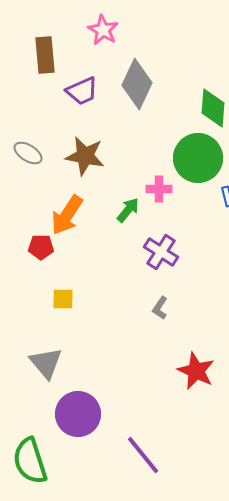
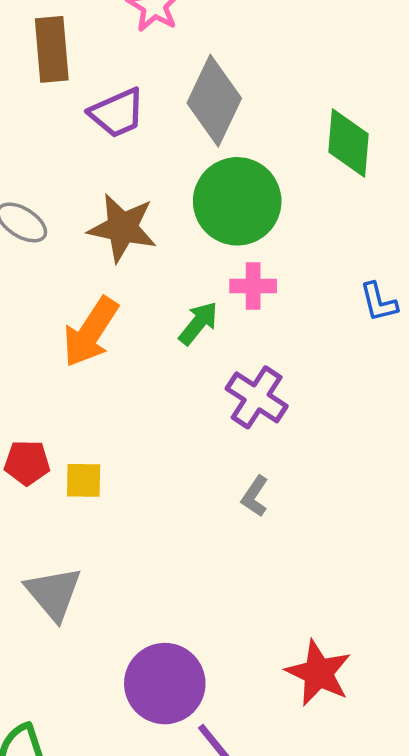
green circle: (198, 158) -> (237, 201), moved
red pentagon: (41, 247) -> (27, 463), moved
red star: (196, 371) -> (318, 673), moved
purple circle: (78, 414) -> (165, 684), moved

